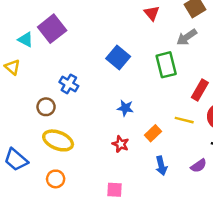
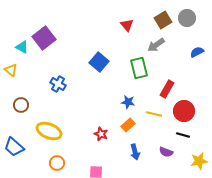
brown circle: (46, 107) -> (21, 105), moved
blue star: (125, 108) -> (128, 102), moved
purple semicircle: (199, 166) -> (166, 152), turned 56
orange circle: (56, 179) -> (57, 163), moved

